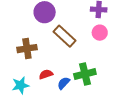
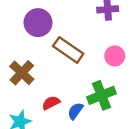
pink circle: (100, 33) -> (115, 56), moved
brown cross: (27, 49) -> (22, 73), turned -30

